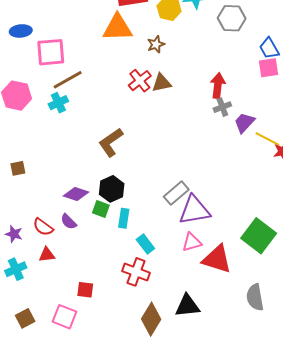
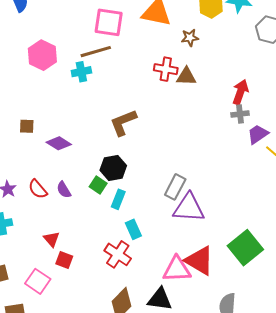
pink square: (51, 52) -> (109, 22), moved
red cross: (140, 81) -> (166, 69), turned 35
gray rectangle: (176, 193) -> (175, 187), turned -35
purple diamond: (76, 194) -> (59, 143), moved
pink triangle: (192, 242) -> (177, 269), moved, size x1.4
red triangle: (47, 255) -> (52, 239), moved, turned 42

